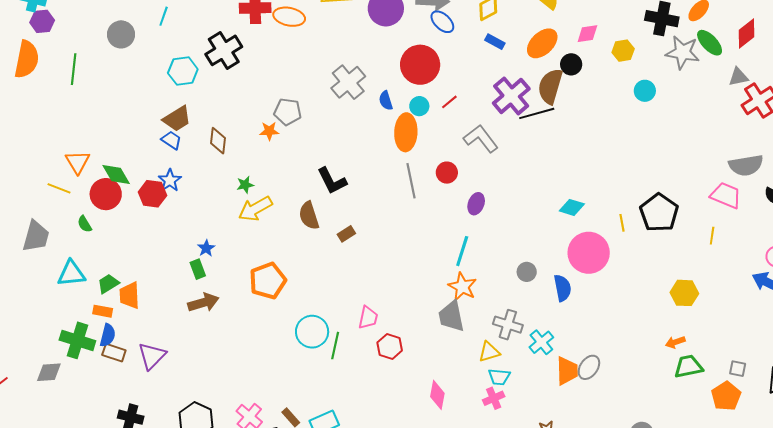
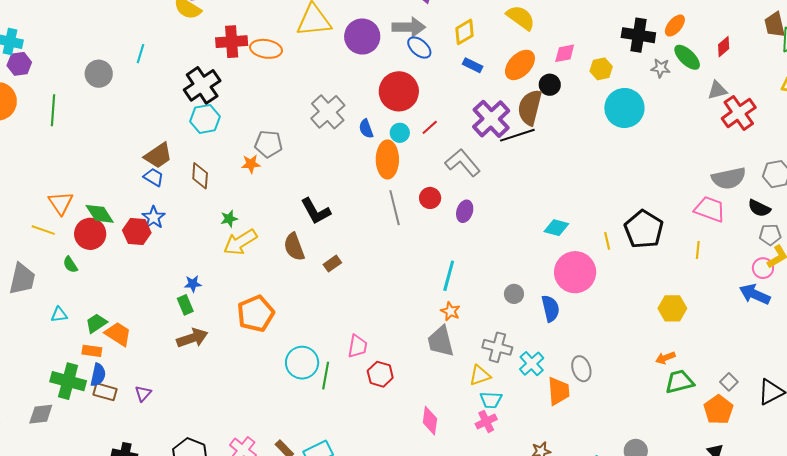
red diamond: (747, 34) -> (724, 47), size x0.7
gray star: (683, 52) -> (661, 68), size x0.6
cyan hexagon: (183, 71) -> (205, 119), moved
cyan circle: (645, 91) -> (624, 108), size x1.8
purple ellipse: (476, 204) -> (465, 211), moved
blue star: (206, 248) -> (193, 284), turned 30
cyan triangle: (71, 274) -> (59, 315), size x0.6
orange star: (462, 287) -> (450, 311), size x0.7
orange trapezoid: (130, 295) -> (118, 334), turned 128
purple triangle: (152, 356) -> (143, 393), size x0.6
gray ellipse: (589, 367) -> (581, 369), moved, turned -50
gray square: (738, 369) -> (729, 382), turned 36

